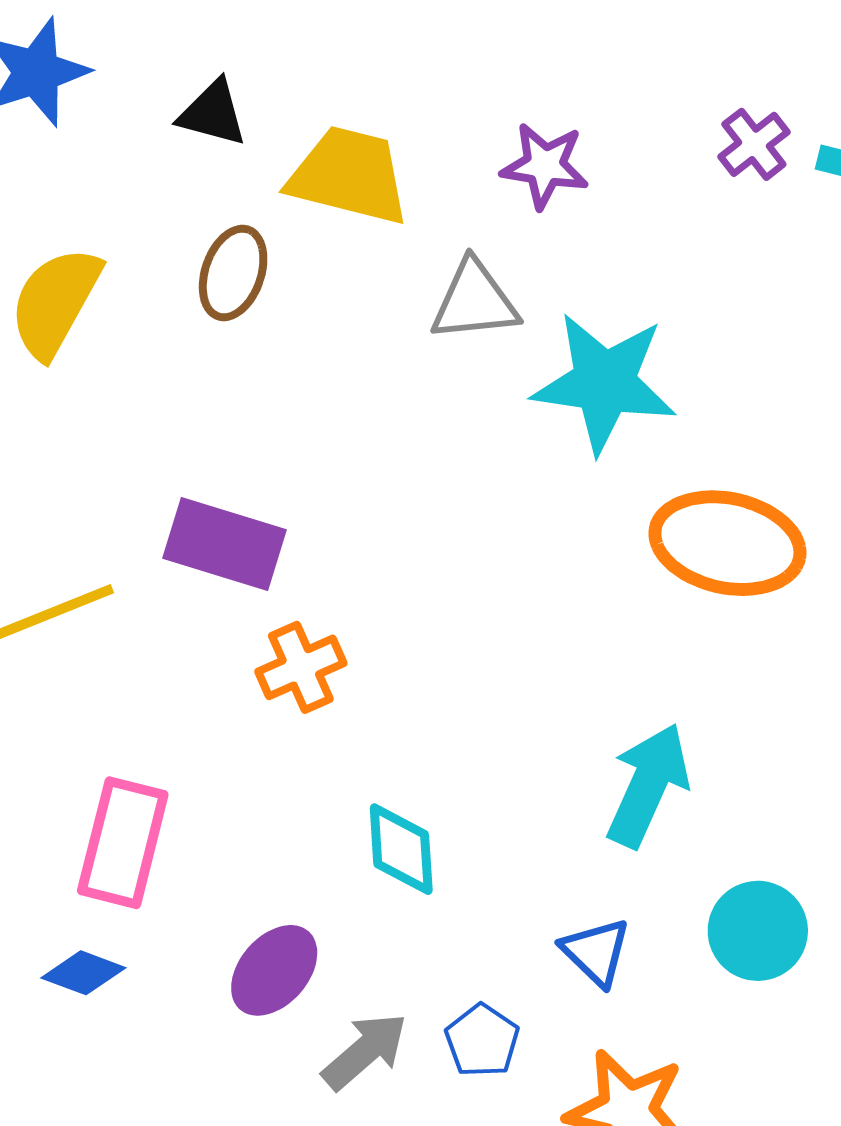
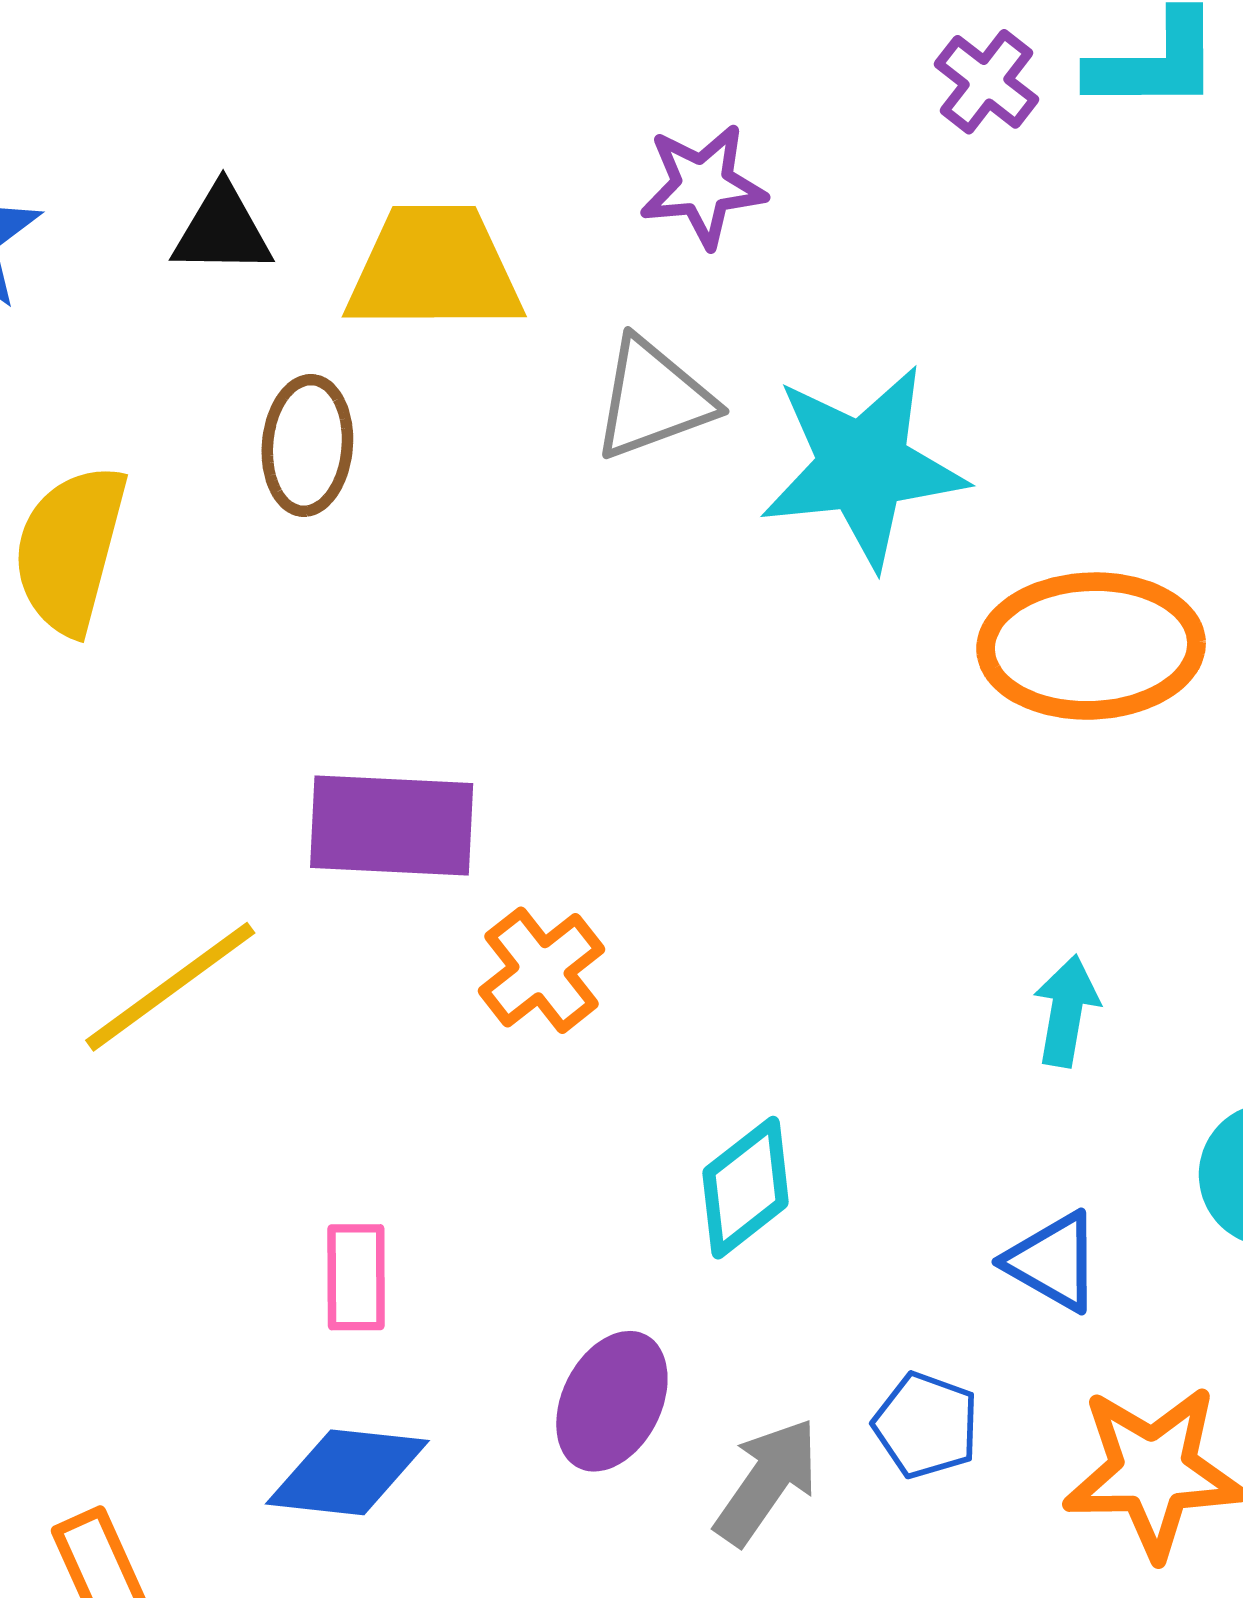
cyan arrow: (648, 785) -> (1066, 1011), size x0.6
pink rectangle: (123, 843) -> (356, 1277), size x0.6
cyan diamond: (401, 849) -> (746, 1188), turned 70
blue diamond: (83, 973) -> (347, 1472), size x1.4

